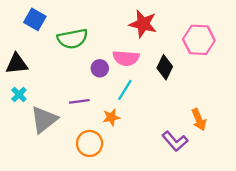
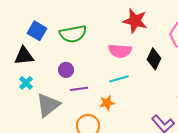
blue square: (35, 19) -> (37, 31), moved
purple circle: (100, 68) -> (66, 70), moved
cyan line: (125, 90) -> (119, 79), turned 42

